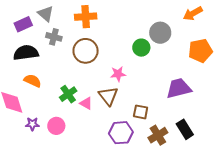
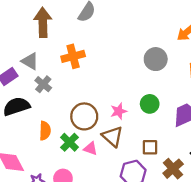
gray cross: (54, 37) -> (43, 84), turned 35
green circle: (141, 48) -> (150, 104), moved
brown circle: (86, 51) -> (84, 116), moved
orange semicircle: (33, 81) -> (45, 131), moved, turned 78

